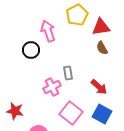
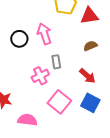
pink arrow: (48, 31) -> (44, 34), moved
brown semicircle: (102, 48) -> (90, 46), moved, turned 96

